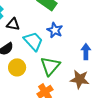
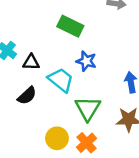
yellow circle: (17, 67) -> (57, 138), moved

